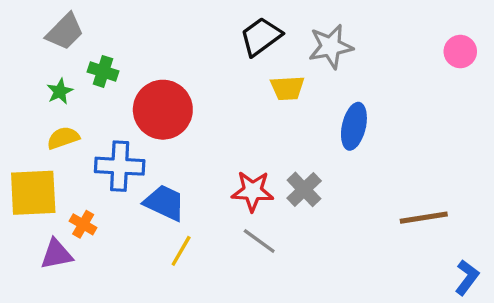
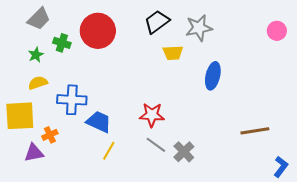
red circle: (163, 110) -> (98, 31), moved
gray cross: (304, 189) -> (184, 152), moved
orange cross: (83, 224) -> (50, 135), turned 35

